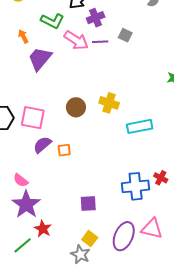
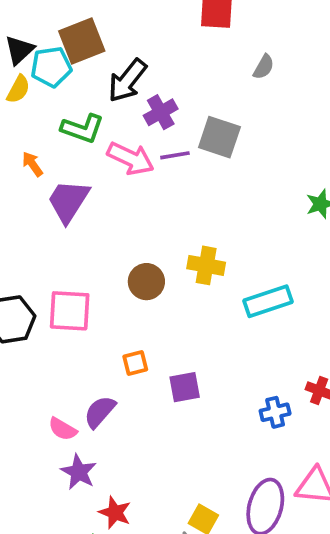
gray square: (125, 35) -> (219, 137), size x1.6
purple semicircle: (42, 145) -> (100, 412), moved
blue cross: (136, 186) -> (275, 412), size x0.6
purple star: (26, 204) -> (79, 472), size x0.7
purple square: (88, 204) -> (185, 387), moved

